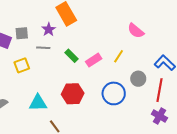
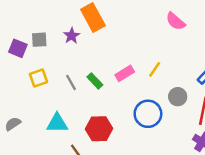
pink semicircle: (136, 31) -> (176, 21), moved
gray line: (43, 48) -> (71, 82), moved, turned 56
green rectangle: (71, 56) -> (95, 81), moved
red hexagon: (73, 94) -> (99, 129), moved

